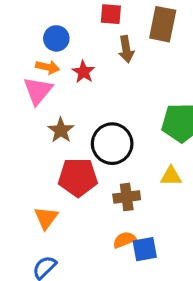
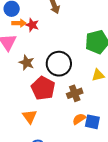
orange arrow: (48, 67) -> (19, 23), moved
red pentagon: (78, 177) -> (43, 88), turned -30
blue square: (145, 249) -> (92, 122), turned 35

